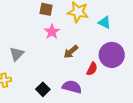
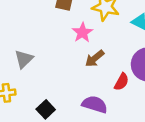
pink star: (52, 32) -> (82, 33), moved
black square: (43, 89) -> (46, 109), moved

